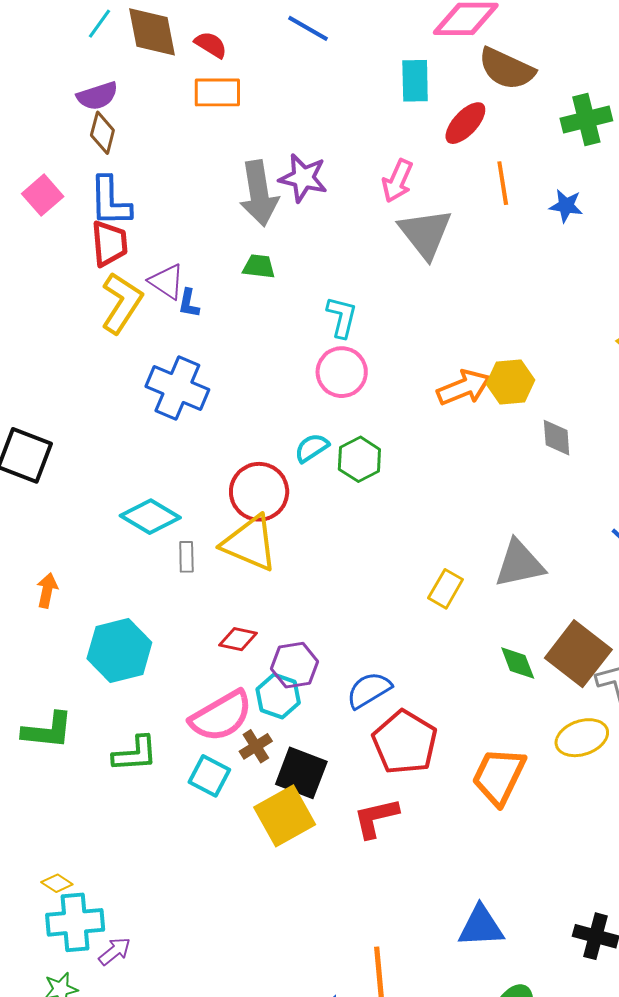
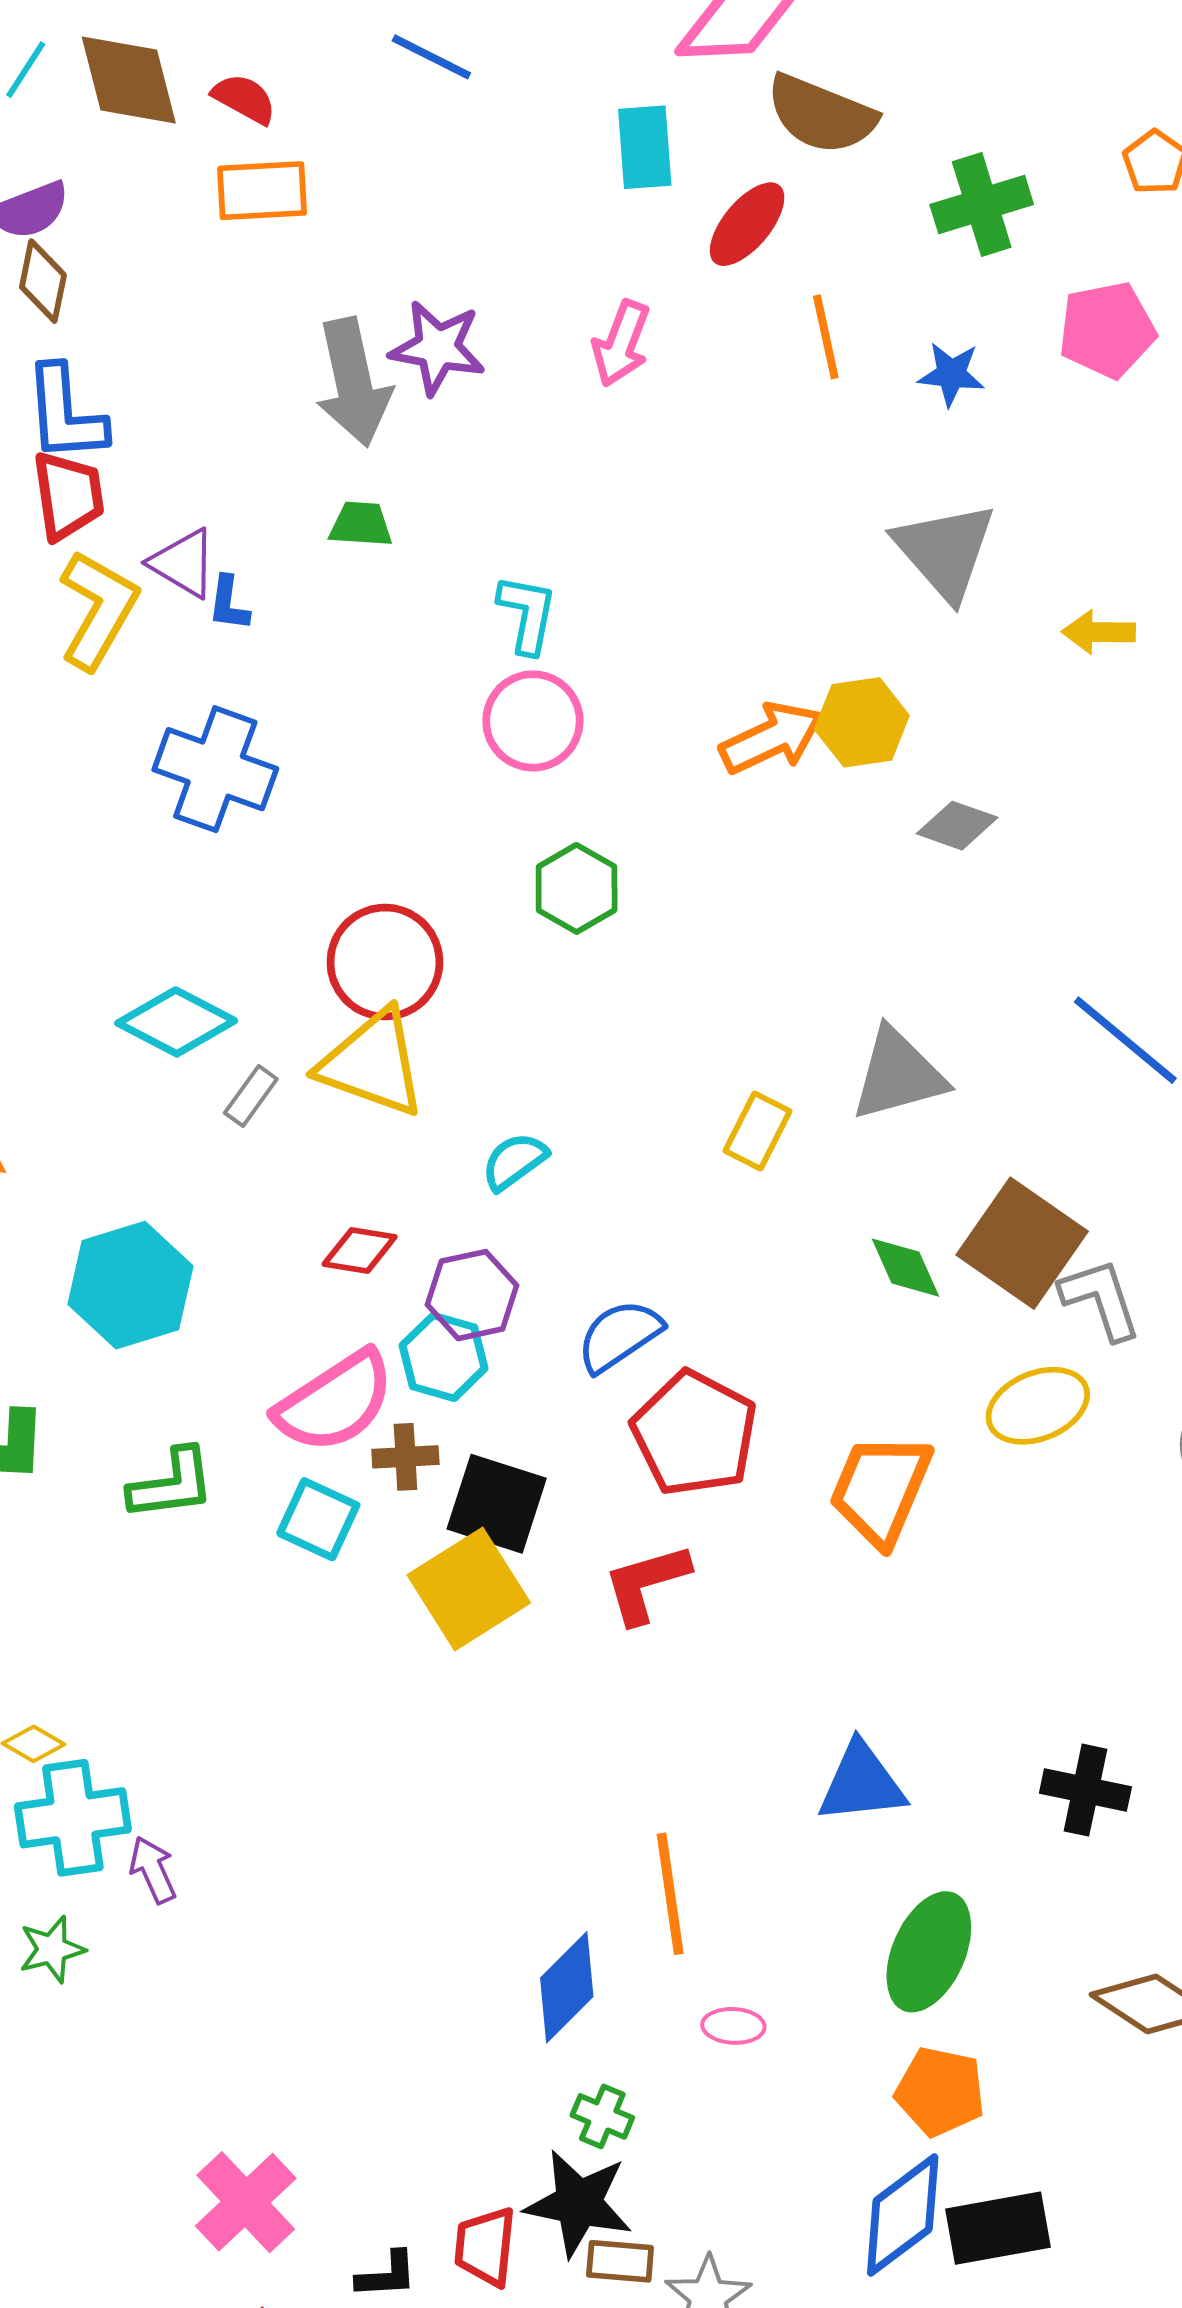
gray triangle: (425, 233) -> (945, 551), moved
gray diamond: (557, 438) -> (957, 826), turned -63
cyan semicircle: (312, 448) -> (514, 1161), moved
gray rectangle: (186, 557) -> (251, 1096), turned 40
brown cross: (256, 746) -> (405, 1457), turned 32
purple arrow: (115, 951) -> (153, 1870), turned -72

